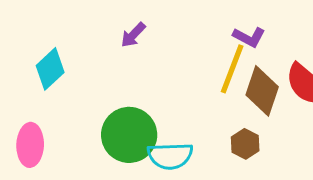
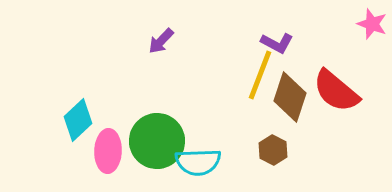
cyan diamond: (50, 69) -> (78, 120), moved
pink ellipse: (30, 145) -> (108, 151), moved

